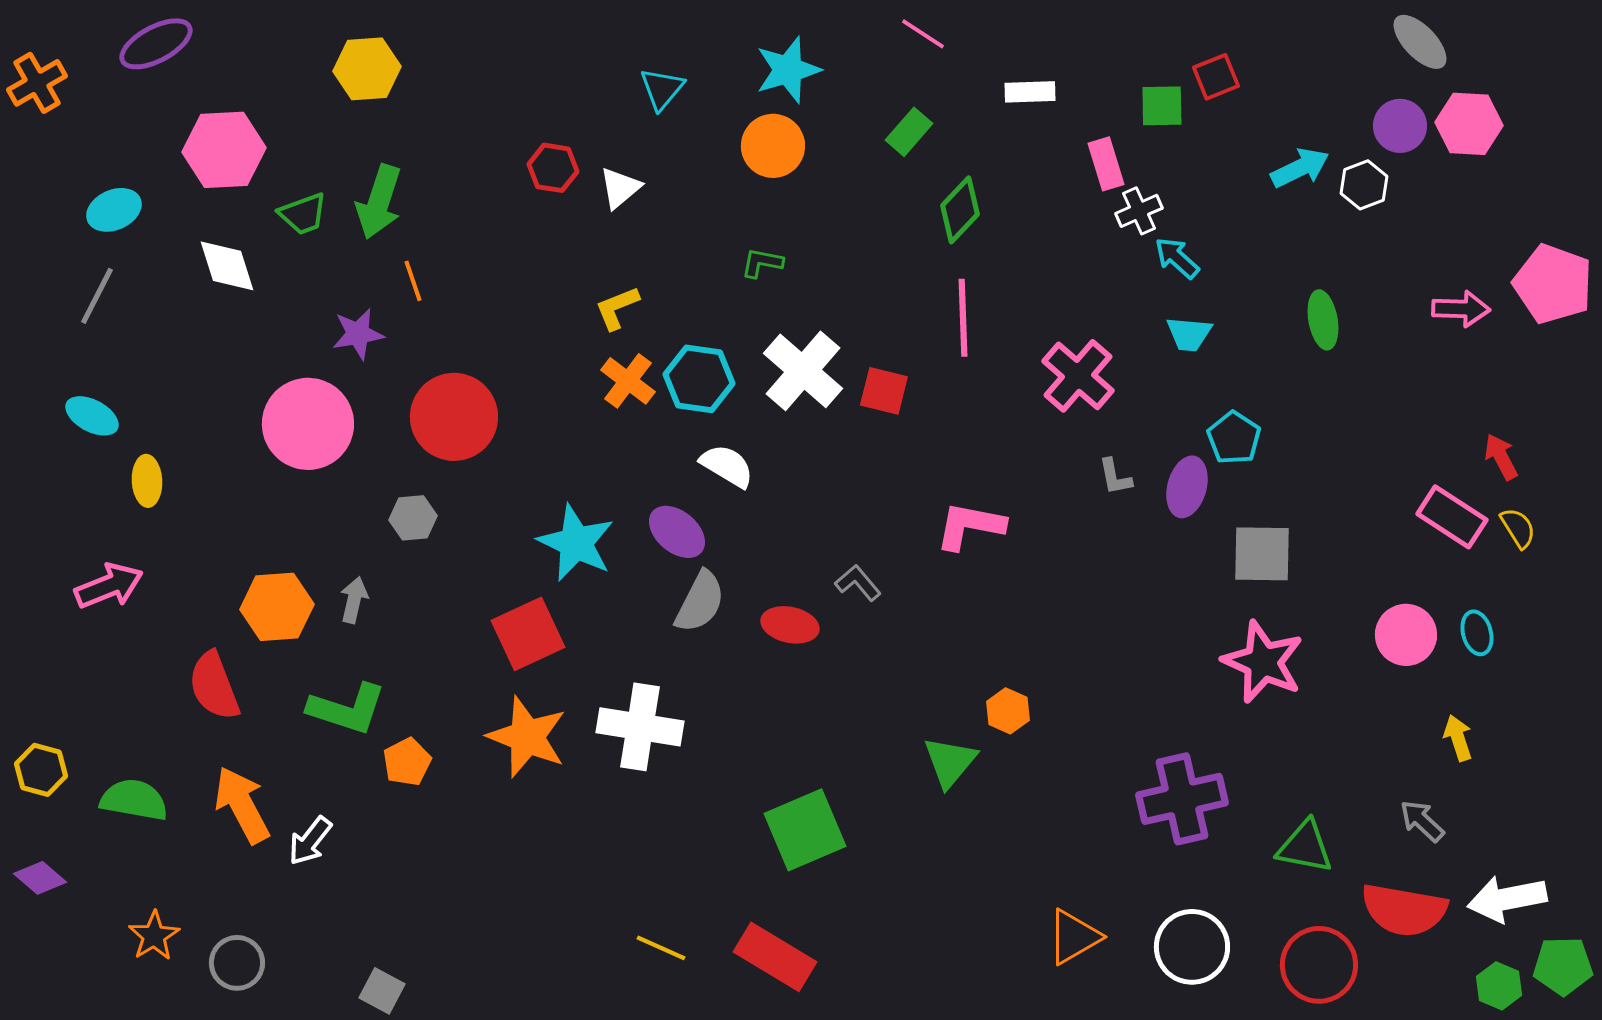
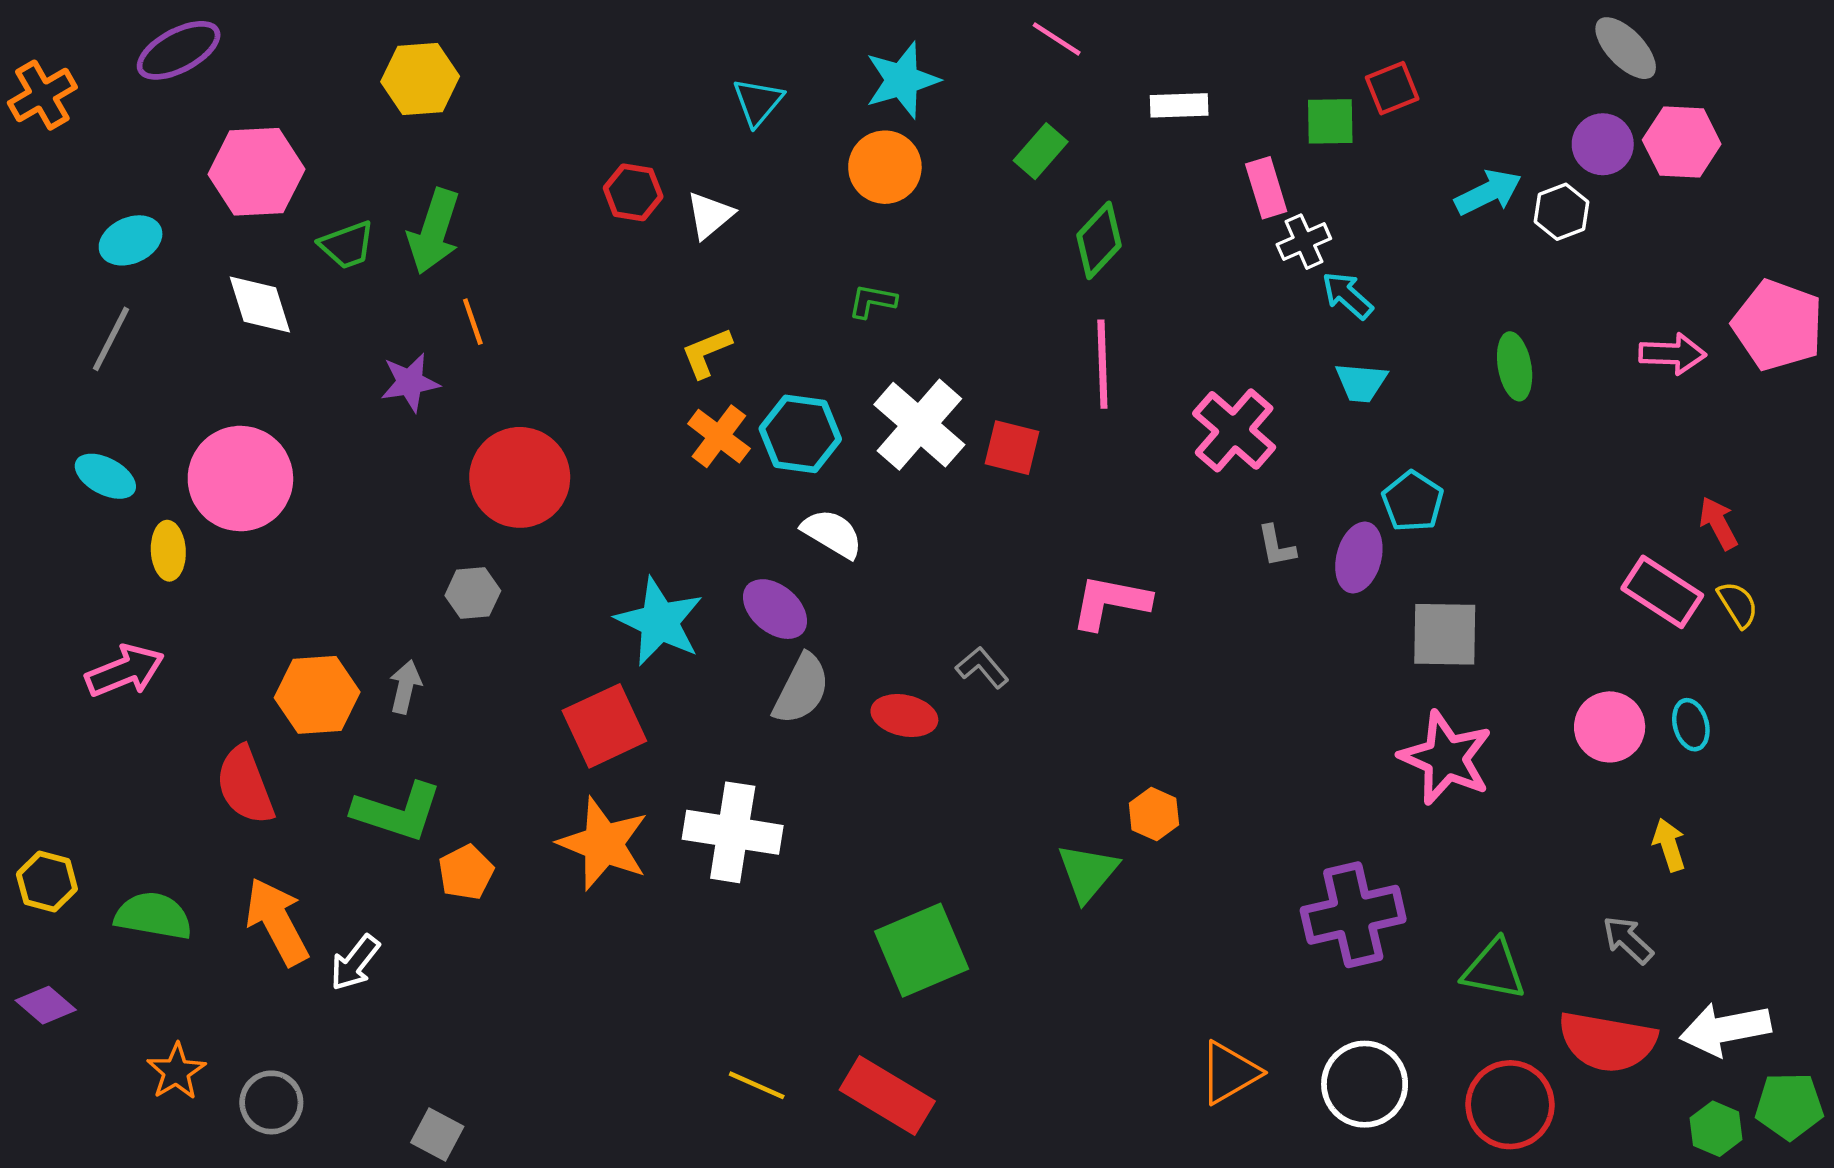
pink circle: (308, 424) -> (240, 479), moved

